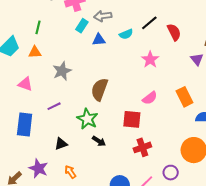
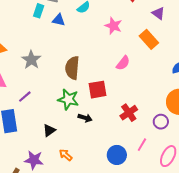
blue triangle: (99, 40) -> (59, 20), turned 32
orange rectangle: (184, 97) -> (149, 39), moved
purple line: (54, 106) -> (25, 97), moved
red square: (132, 119) -> (97, 90), moved
purple circle: (171, 173) -> (161, 122), moved

